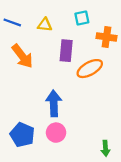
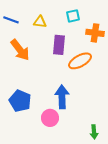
blue arrow: (54, 103) -> (62, 97), moved
blue pentagon: (22, 135) -> (20, 101), moved

